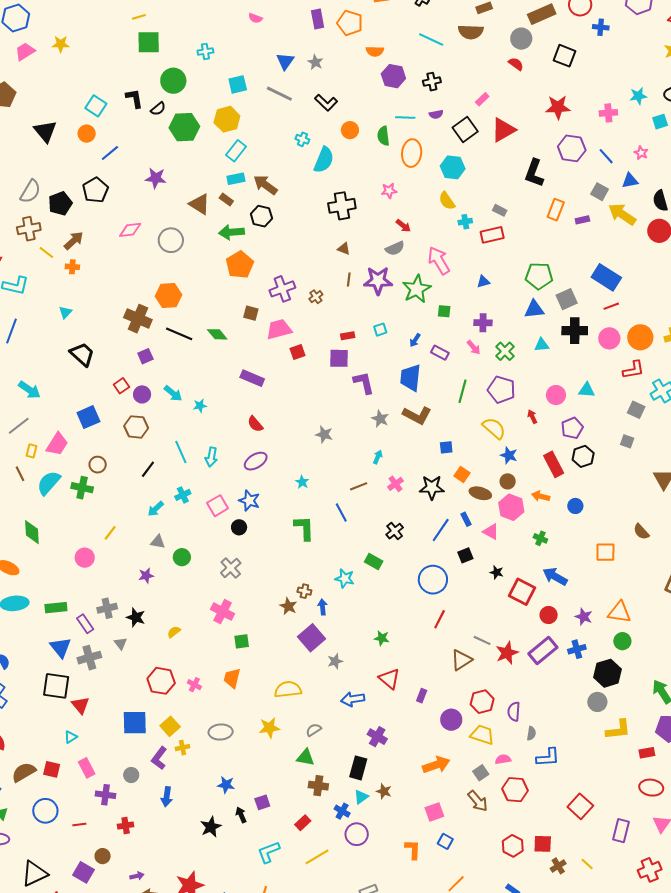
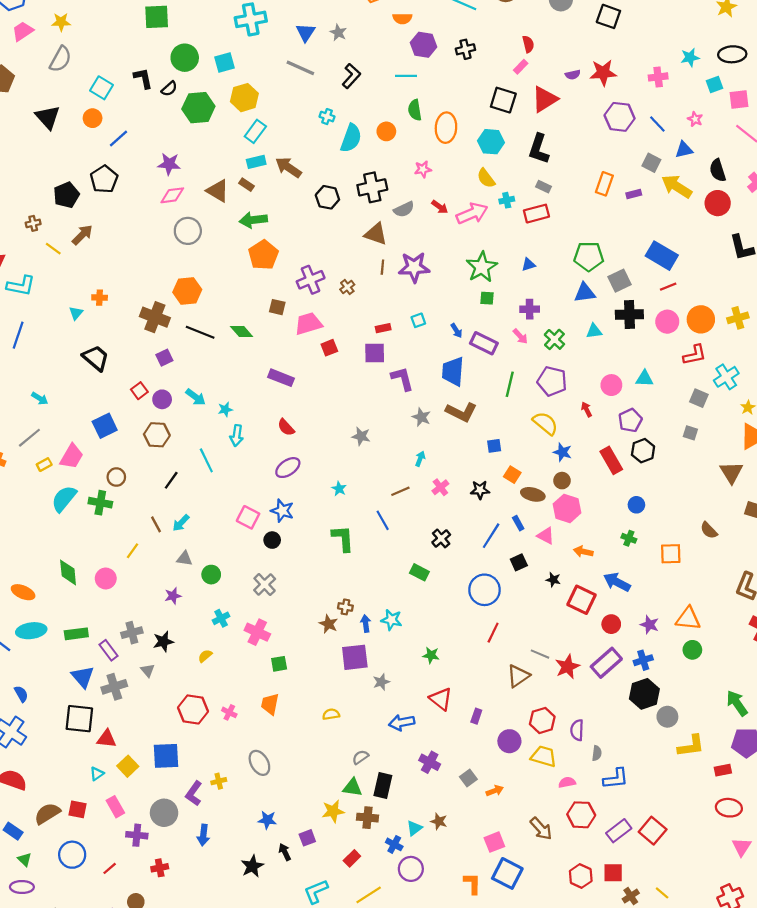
cyan cross: (205, 52) -> (251, 19), moved, size x1.8
red semicircle: (516, 64) -> (528, 44), moved, turned 42
cyan square: (238, 84) -> (224, 62), moved
black L-shape: (326, 103) -> (351, 76), turned -90
purple semicircle: (436, 114) -> (573, 75), moved
cyan line: (405, 117) -> (406, 76), moved
black square: (465, 129) -> (503, 100), turned -35
orange circle: (350, 130) -> (386, 131), moved
black L-shape: (534, 173) -> (539, 149), moved
gray semicircle: (30, 191) -> (60, 59), moved
black hexagon: (261, 216) -> (327, 197), moved
brown cross: (29, 229) -> (33, 223), size x0.6
pink diamond: (130, 230) -> (172, 195), moved
gray semicircle: (395, 248) -> (404, 209), moved
brown triangle: (344, 249) -> (376, 234), size x1.6
pink arrow: (439, 260) -> (472, 213), moved, turned 100
orange cross: (72, 267) -> (100, 298), moved
green star: (417, 289) -> (482, 267), moved
blue arrow: (415, 340) -> (456, 331), turned -64
purple rectangle: (440, 353) -> (484, 343), size x1.4
cyan arrow: (29, 390) -> (40, 398), size x0.7
yellow rectangle: (32, 451) -> (44, 465), turned 48
cyan arrow: (211, 457) -> (237, 436), moved
brown line: (20, 474) -> (156, 524), moved
black star: (432, 487) -> (480, 490), size x0.7
cyan cross: (183, 495) -> (221, 618), moved
orange arrow: (541, 496) -> (583, 552), moved
pink square: (218, 506) -> (248, 517), turned -30
green diamond: (32, 532) -> (68, 572), moved
green cross: (540, 538) -> (629, 538), moved
cyan star: (345, 578) -> (391, 620), moved
black star: (136, 617) -> (163, 642), turned -30
purple square: (312, 638) -> (355, 657), turned 36
black hexagon: (608, 673) -> (644, 694), moved
yellow semicircle: (288, 689) -> (331, 714), size x0.6
red triangle: (80, 705) -> (106, 739), turned -42
yellow square: (170, 726) -> (128, 766), moved
yellow star: (269, 728) -> (333, 811), moved
gray ellipse: (221, 732) -> (259, 763), turned 65
orange arrow: (436, 765) -> (495, 791), size x0.6
black rectangle: (358, 768) -> (383, 785), moved
gray square: (481, 773) -> (468, 778), moved
gray circle: (131, 775) -> (164, 813), size x1.6
red line: (79, 825) -> (110, 868), turned -32
purple rectangle: (621, 831) -> (619, 831), moved, turned 40
blue square: (445, 841) -> (507, 873), size x1.8

